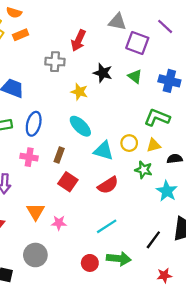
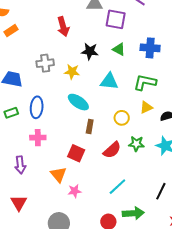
red arrow: (78, 41) -> (63, 27), turned -30
gray cross: (55, 62) -> (45, 63), moved
yellow circle: (129, 143) -> (122, 118), moved
cyan triangle: (104, 151) -> (109, 81), moved
brown rectangle: (59, 155) -> (90, 126), moved
green star: (144, 170) -> (136, 144), moved
orange triangle: (36, 212) -> (59, 175), moved

